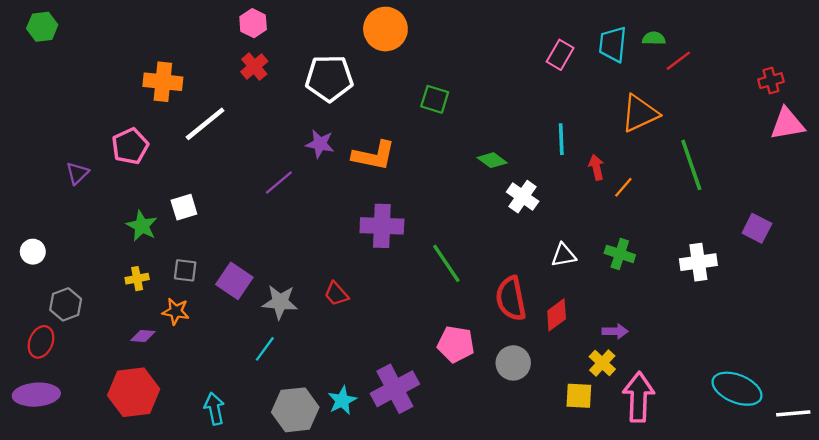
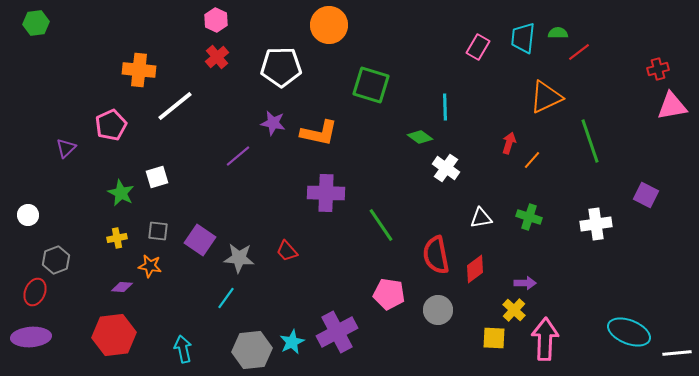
green square: (435, 99) -> (371, 85), size x1.5
cyan line: (561, 139) -> (445, 107), moved
red arrow: (596, 167) -> (509, 143), turned 30

